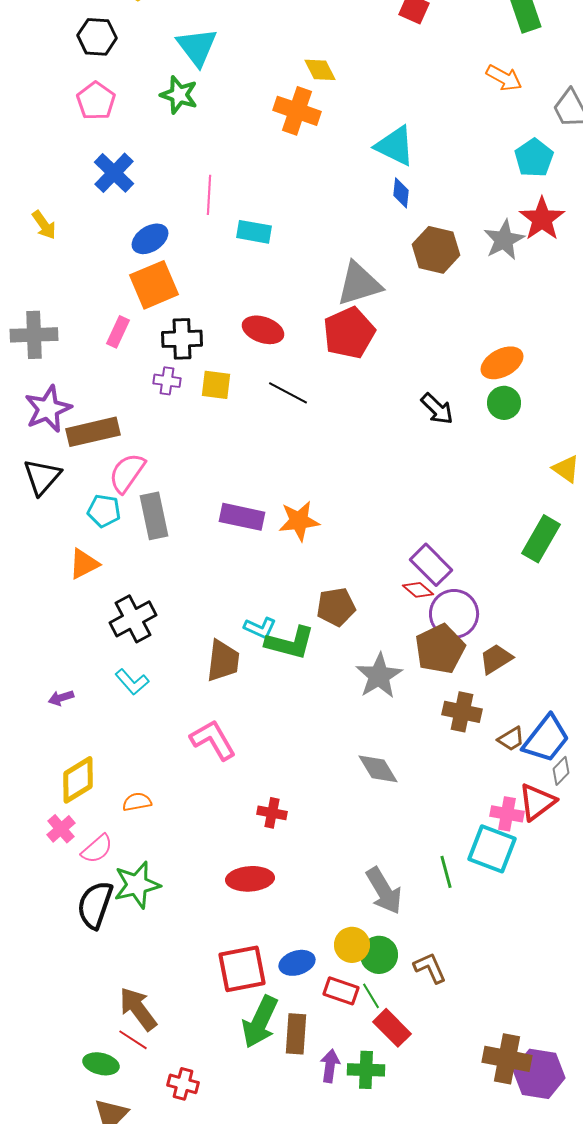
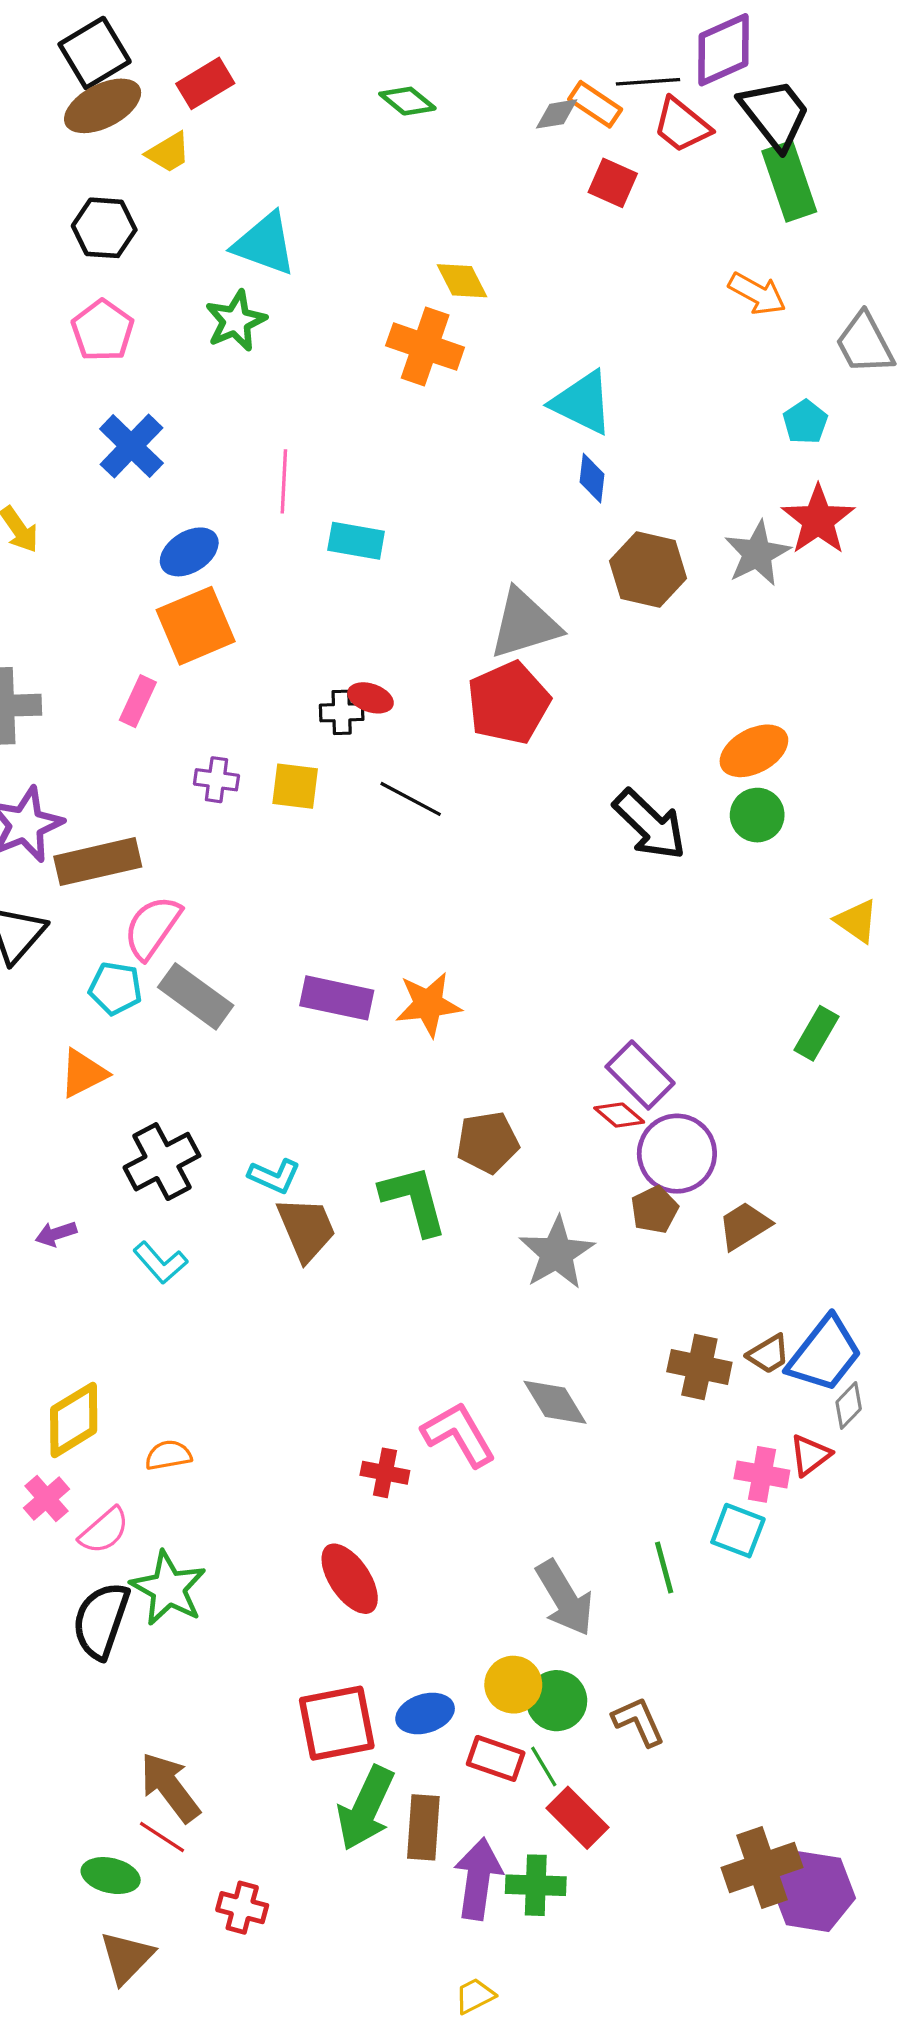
cyan triangle: (197, 47) -> (265, 244), turned -33
green star: (179, 95) -> (236, 321), turned 30
cyan pentagon: (534, 158) -> (805, 422), size x0.7
red ellipse: (263, 330) -> (371, 698), size x0.7
black cross: (182, 339) -> (342, 712), moved, size x0.7
black arrow: (437, 409) -> (650, 825), size x1.4
gray rectangle: (154, 516) -> (196, 996), turned -42
green rectangle: (541, 539) -> (817, 1033), size x0.7
cyan L-shape: (260, 628) -> (274, 1176), moved
green L-shape: (290, 643) -> (414, 1200), turned -120
brown pentagon: (440, 649) -> (654, 1210), size x0.6
brown trapezoid: (223, 661) -> (306, 1229), turned -30
purple arrow: (61, 698) -> (56, 1234), moved
brown cross: (462, 712) -> (699, 1367), moved
pink L-shape: (213, 740) -> (459, 1434), moved
red triangle: (537, 802) -> (810, 1455), size x0.7
cyan square: (492, 849) -> (738, 1531), size x0.7
red ellipse: (250, 879) -> (350, 1579), turned 60
green star: (137, 885) -> (168, 1588), turned -30
brown cross: (507, 1059) -> (762, 1868), turned -30
purple arrow: (330, 1066) -> (478, 1879), size x1.5

